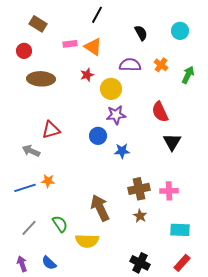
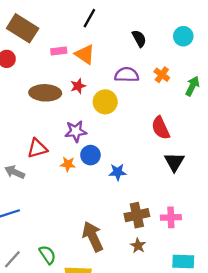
brown rectangle: (38, 24) -> (23, 28), size x1.5
brown ellipse: (41, 79) -> (45, 93), moved
purple star: (116, 115) -> (76, 131), moved
orange star: (48, 181) -> (68, 164), moved

